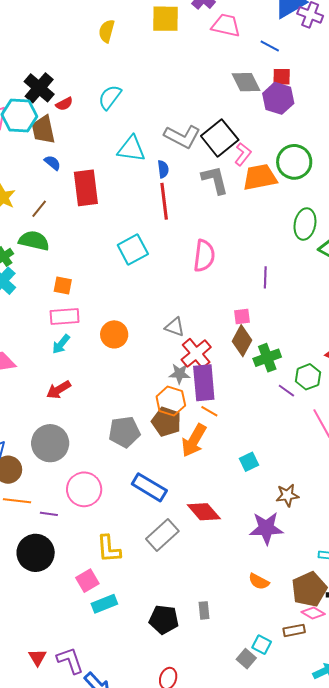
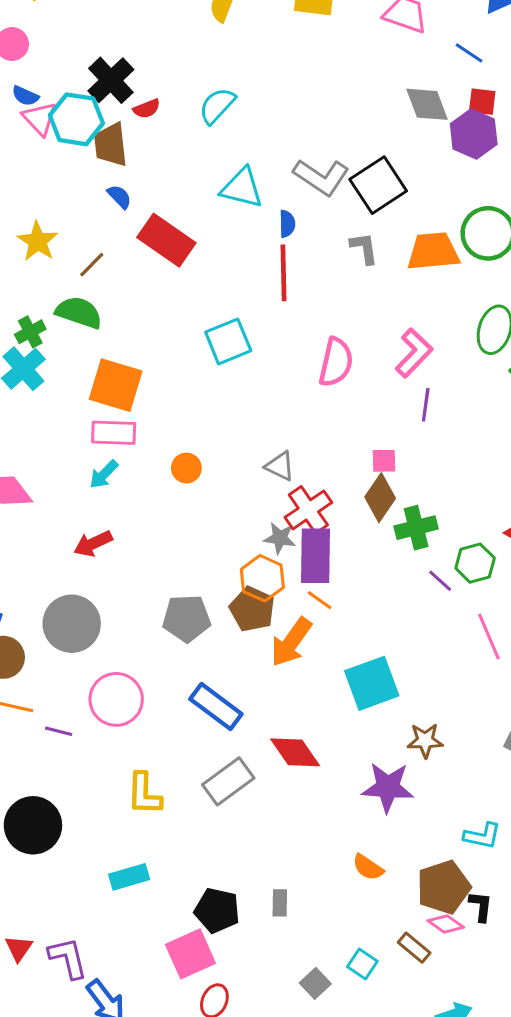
pink L-shape: (243, 154) -> (414, 353), moved, size x1.4
gray L-shape: (215, 180) -> (364, 248), size x0.7
red rectangle: (86, 188) -> (166, 240), turned -54
orange square: (63, 285) -> (116, 385), size x1.8
orange circle: (114, 334) -> (186, 468), size x0.7
cyan square: (249, 462) -> (372, 683), size x1.8
black circle: (36, 553) -> (33, 825), moved
pink square: (87, 581) -> (190, 954), moved, size x1.4
brown rectangle: (294, 630) -> (414, 948), turned 45
gray square: (246, 659) -> (315, 983), moved

